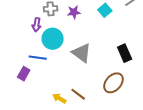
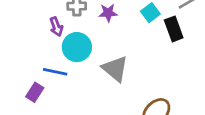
purple arrow: (37, 25) -> (56, 27), turned -32
black rectangle: (125, 53) -> (174, 29), moved

